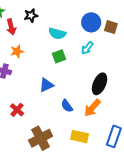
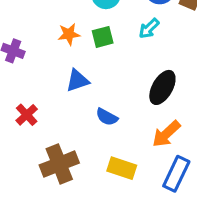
orange star: (17, 51) -> (69, 34), moved
blue semicircle: (67, 106) -> (107, 117), turned -32
orange arrow: (92, 108) -> (166, 134), moved

